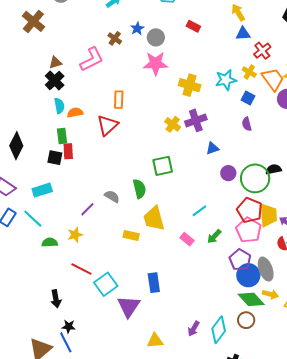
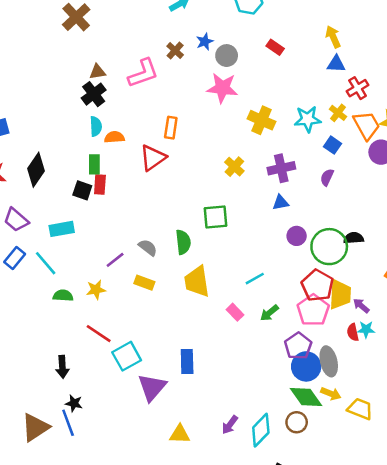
purple cross: (196, 120) -> (281, 168), moved
purple semicircle: (247, 124) -> (327, 177), turned 32
yellow rectangle: (131, 235) -> (144, 283), moved

